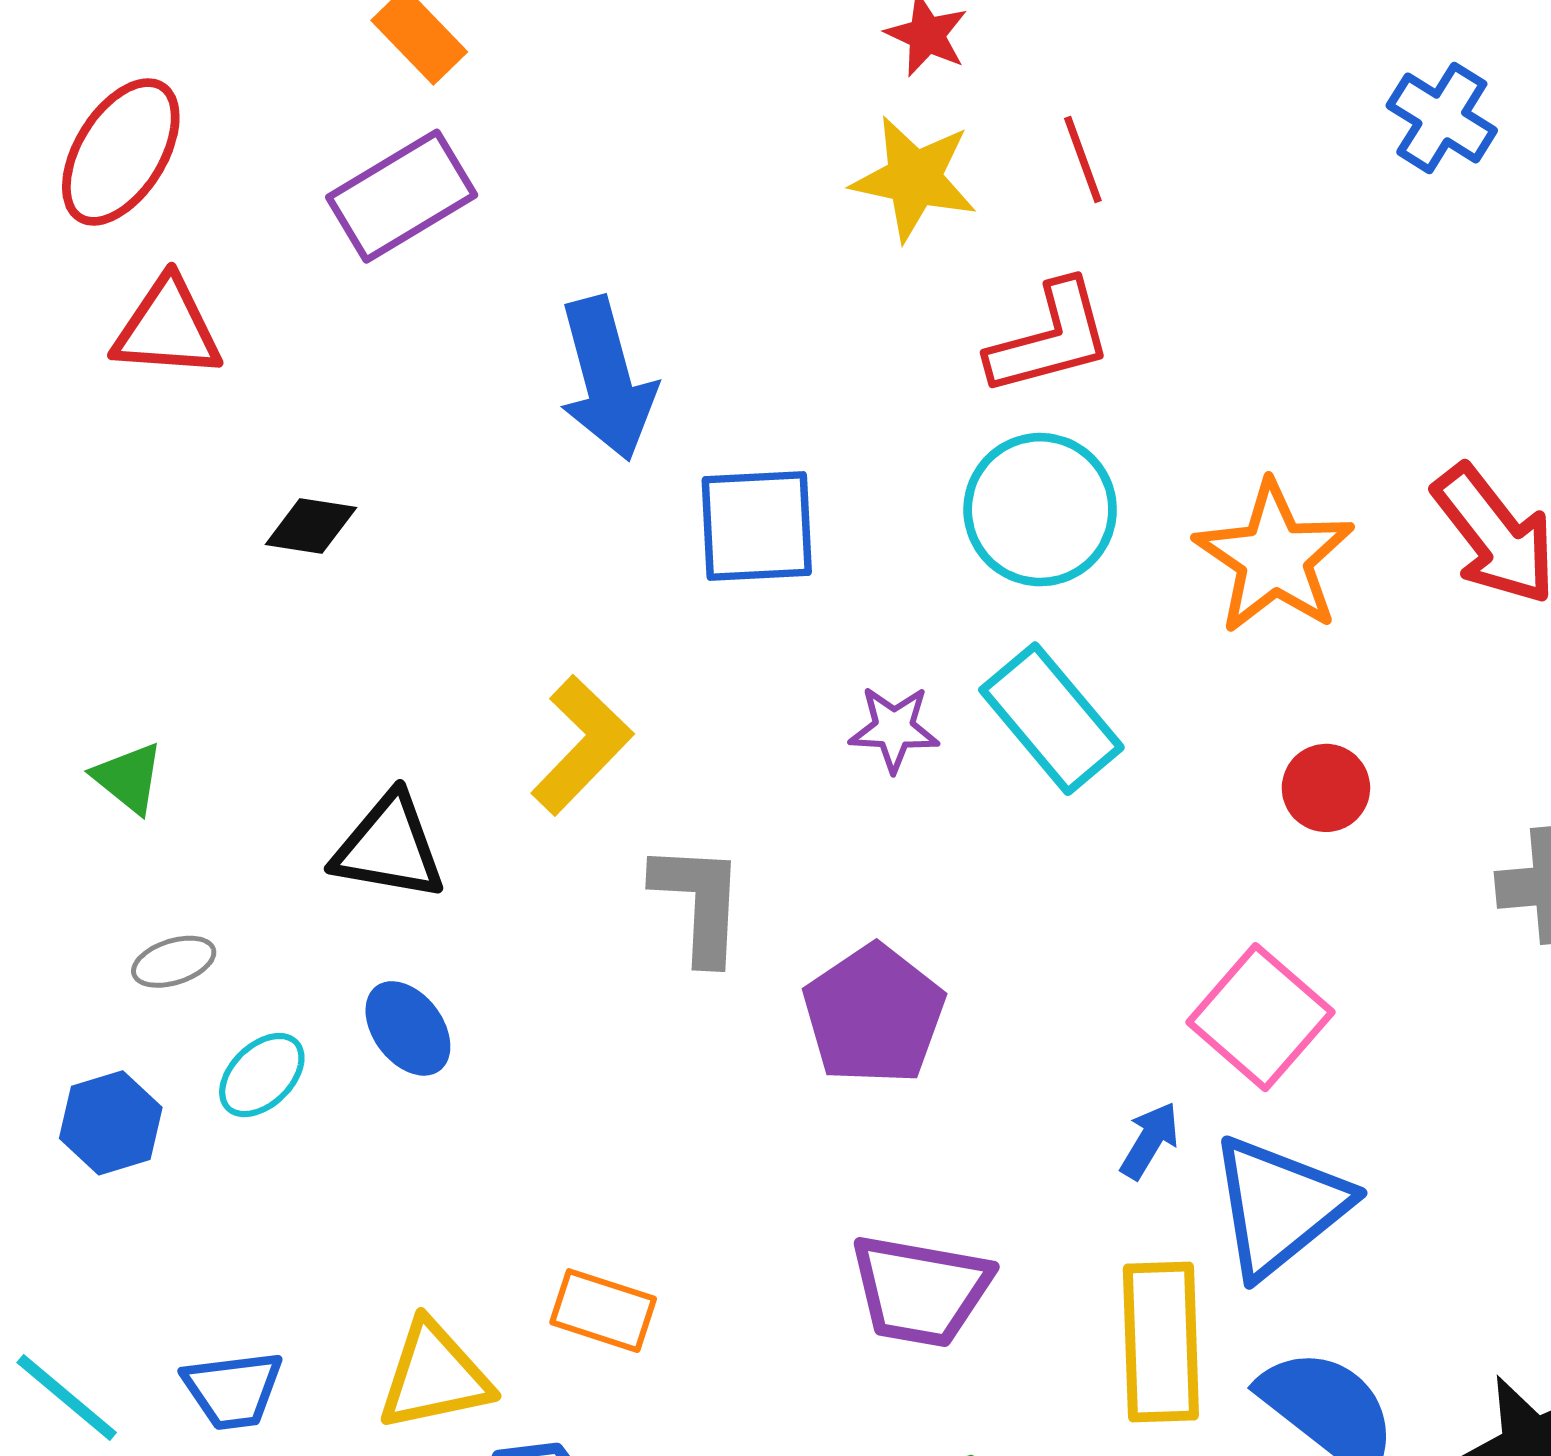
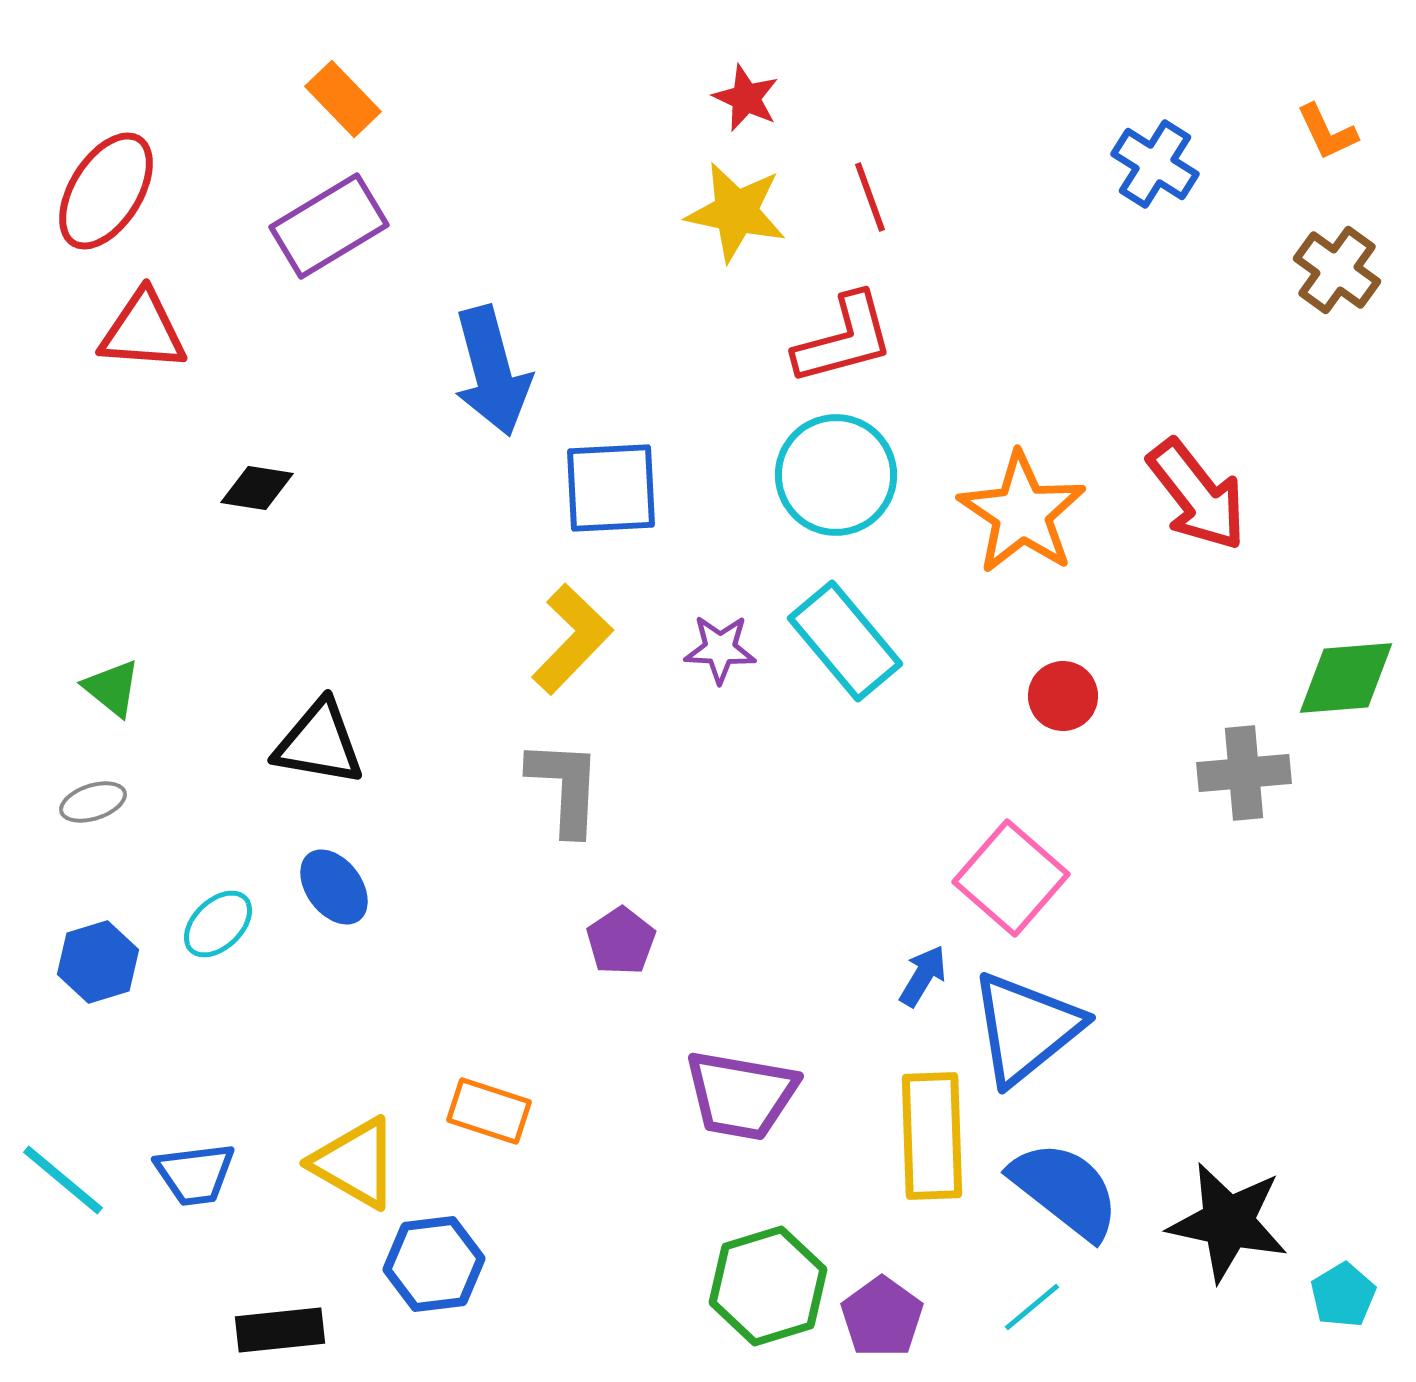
yellow L-shape: (582, 745) -> (572, 639), moved
gray ellipse: (174, 962) -> (93, 802), moved
purple pentagon: (874, 1015) -> (621, 941), moved, size x0.6
yellow triangle: (434, 1376) -> (355, 1163), turned 42

